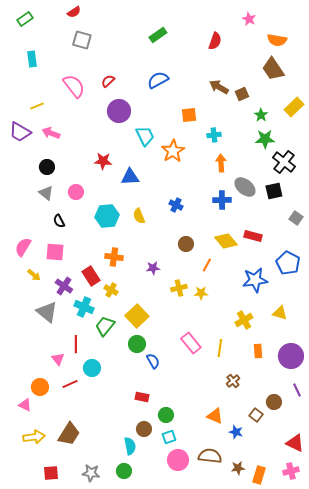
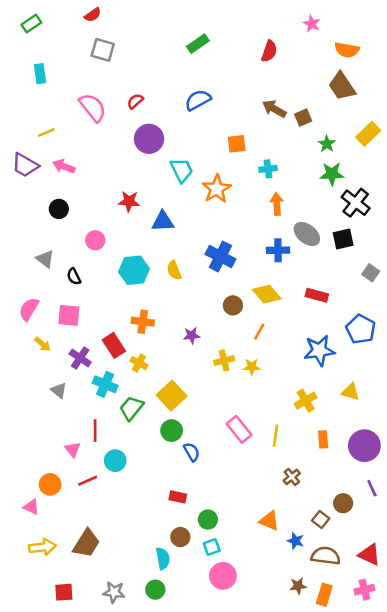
gray triangle: (46, 193) -> (45, 259), moved
blue cross: (176, 205) -> (220, 257), size x1.6
yellow diamond: (226, 241) -> (267, 294), moved
gray triangle: (47, 312) -> (59, 391), size x0.6
brown semicircle: (210, 456) -> (326, 556), moved

